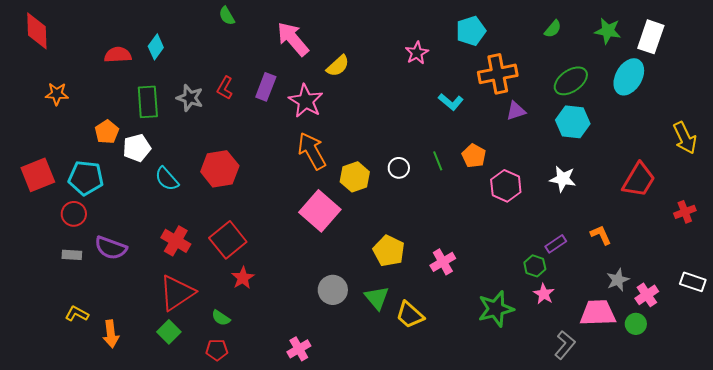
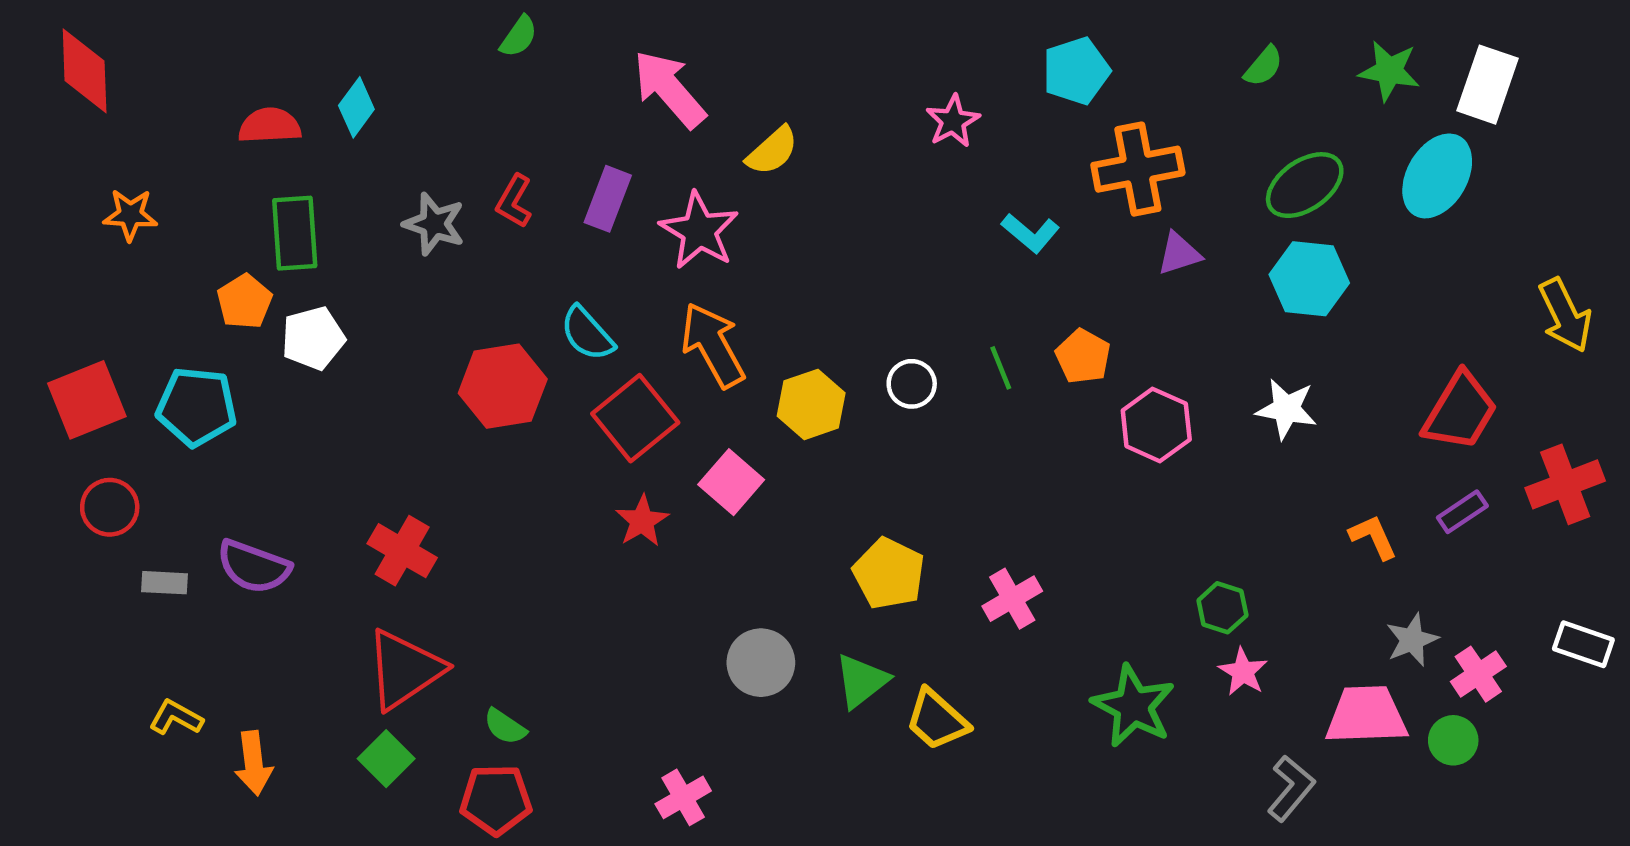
green semicircle: (227, 16) -> (519, 37), turned -114
green rectangle: (148, 102) -> (295, 233), moved
cyan semicircle: (167, 179) -> (587, 334), moved
pink square: (320, 211) -> (731, 482), size x0.7
red cross: (685, 212) -> (1565, 484), size x1.5
red circle: (74, 214) -> (110, 507), moved
red square: (228, 240) -> (635, 418), moved
purple rectangle: (556, 244) -> (1462, 512), moved
red star: (243, 278) -> (642, 521), moved
green triangle: (377, 298) -> (861, 681), turned 32
green star: (496, 309) -> (1133, 706), turned -30
red pentagon: (217, 350) -> (496, 800), size x1.4

